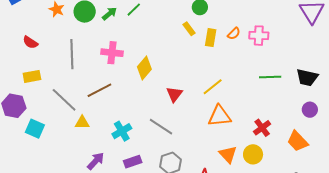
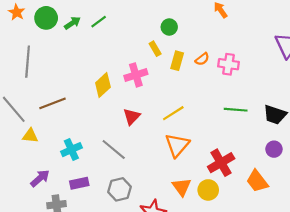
pink cross: (112, 53) -> (136, 75), moved, turned -30
orange triangle: (220, 116) -> (177, 145), turned -50
red cross: (262, 128) -> (221, 163), size x1.4

